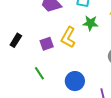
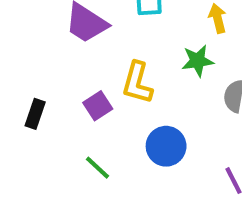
green star: (90, 23) -> (198, 61), moved
blue circle: (75, 81) -> (166, 146), moved

